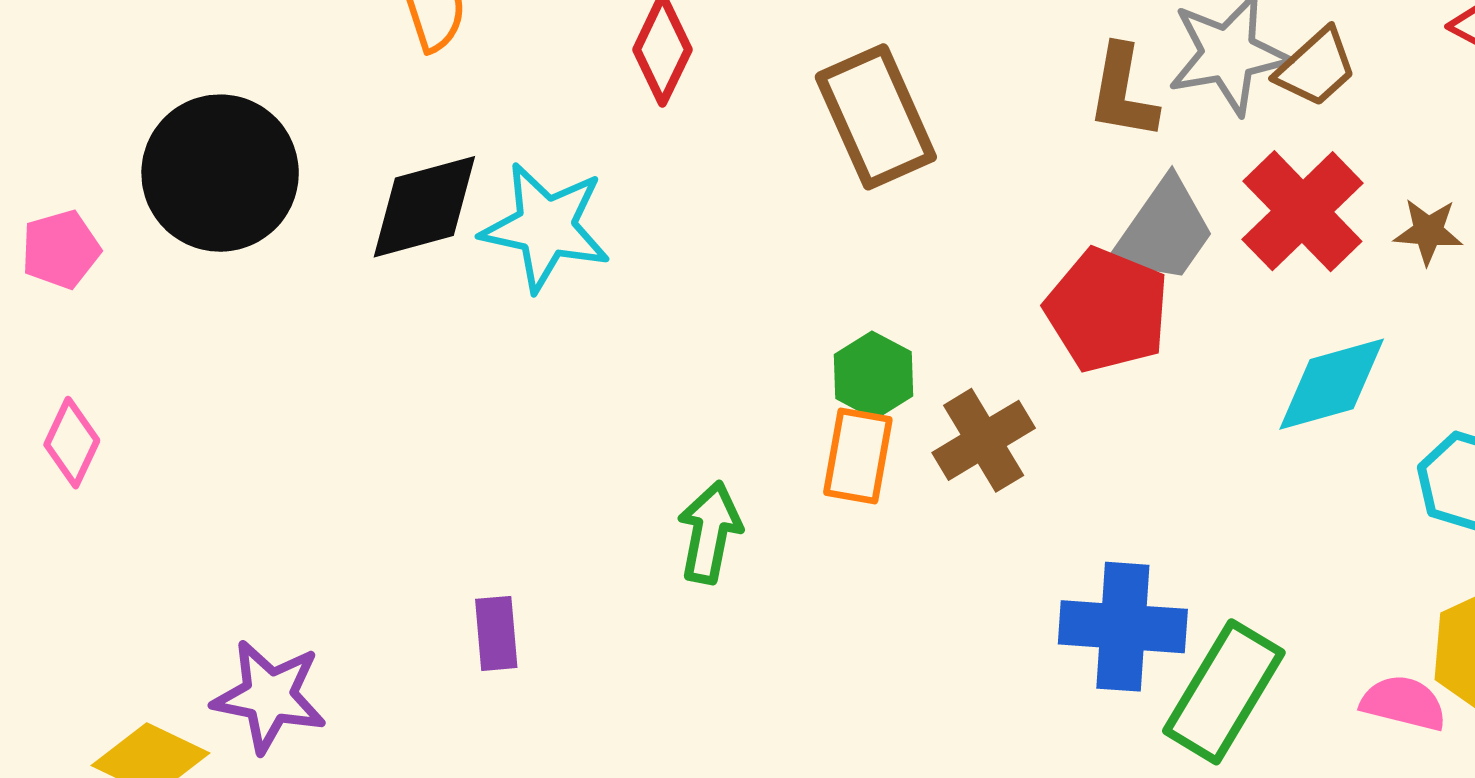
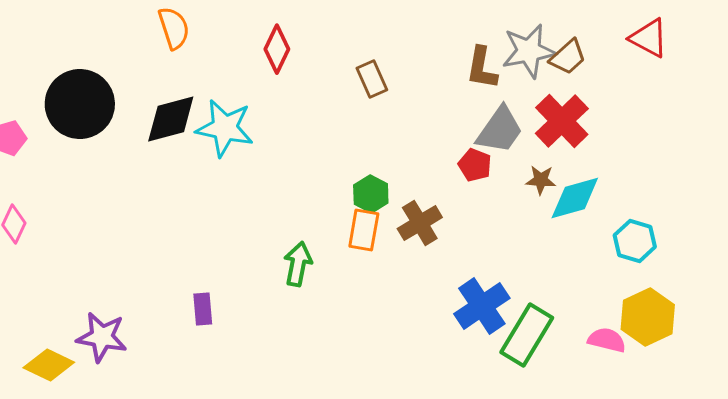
brown rectangle: (876, 117) -> (372, 79), size x0.6
brown star: (1428, 231) -> (541, 180), moved
red pentagon: (1107, 310) -> (475, 165), size x0.6
blue cross: (1123, 627) -> (482, 306), turned -38

